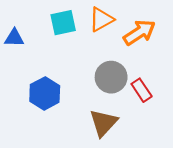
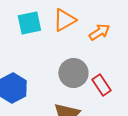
orange arrow: (139, 32) -> (99, 32), size x0.7

